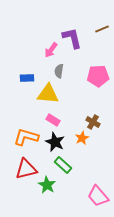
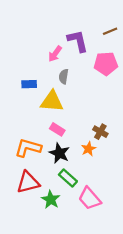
pink pentagon: (98, 76) -> (106, 64), moved
pink trapezoid: (98, 196) -> (90, 198), moved

